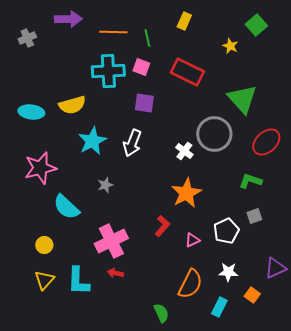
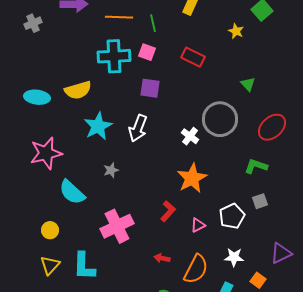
red rectangle: (187, 72) -> (193, 57), size x0.7
green triangle: (242, 99) -> (248, 84), size x0.5
red arrow: (115, 273) -> (162, 258), moved

